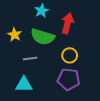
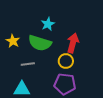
cyan star: (42, 11) -> (48, 24), moved
red arrow: (68, 23) -> (73, 43), moved

